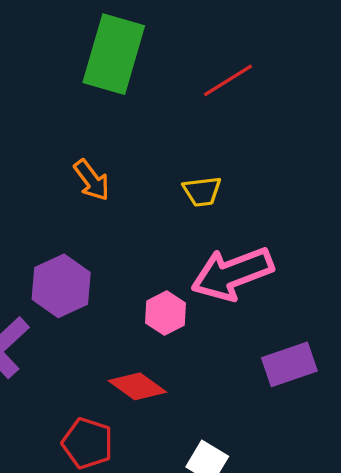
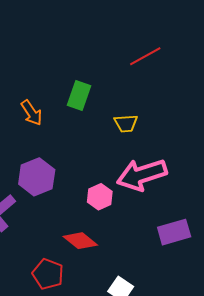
green rectangle: (114, 54) -> (79, 95), moved, size x0.6
orange arrow: (92, 180) -> (31, 113), moved

